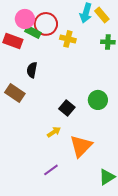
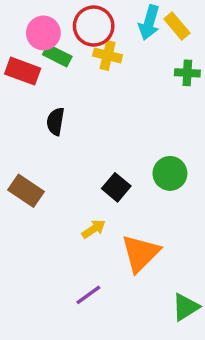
red circle: (46, 24) -> (94, 26), moved
yellow cross: (68, 39) -> (108, 55), moved
brown rectangle: (15, 93) -> (26, 191), moved

